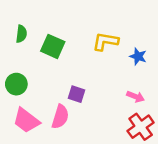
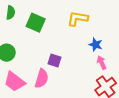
blue star: (138, 56) -> (96, 45), moved
pink arrow: (136, 97) -> (102, 63), turned -136

